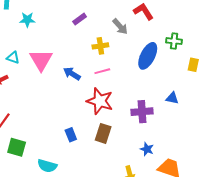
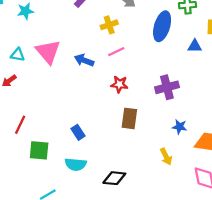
blue triangle: (172, 98) -> (195, 46), moved
red star: (100, 101) -> (119, 84), size x0.6
blue rectangle: (71, 135) -> (78, 132), moved

